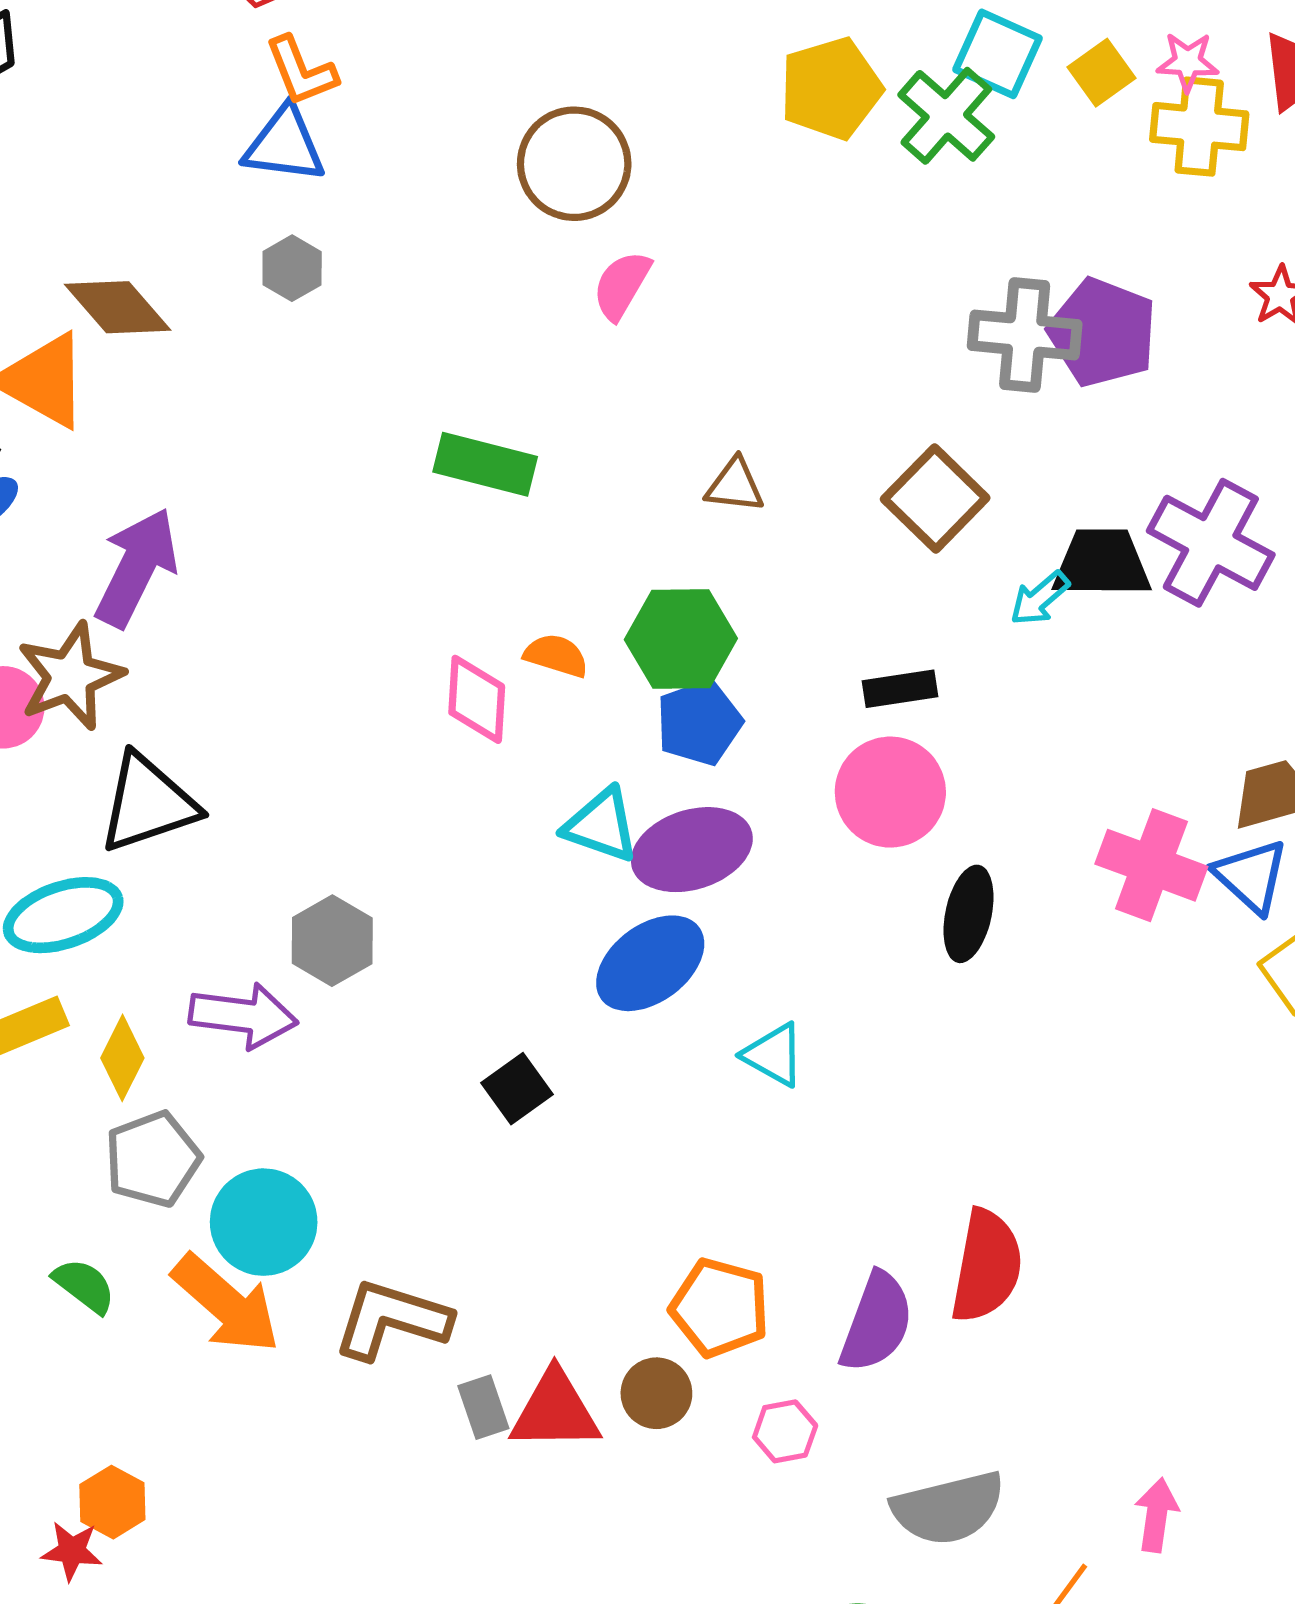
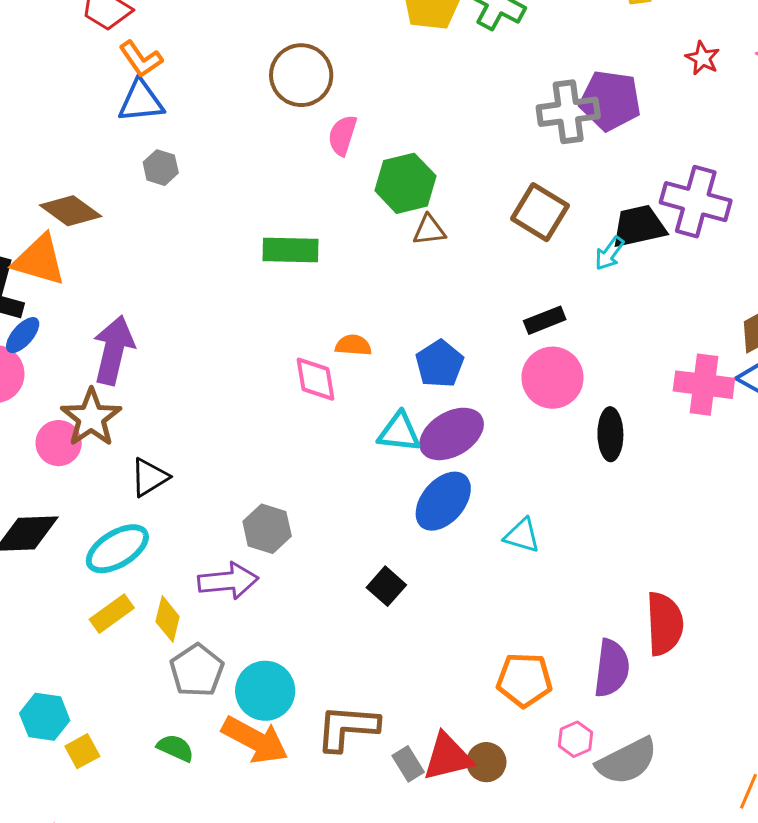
green hexagon: (681, 639) -> (405, 183), moved
black triangle: (148, 803) -> (149, 477), size x0.7
brown circle: (656, 1393) -> (486, 762), moved
gray semicircle: (948, 1508) -> (627, 761), moved

